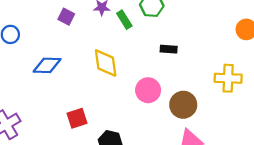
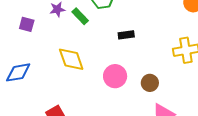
brown circle: (183, 105) -> (150, 83), size x0.7

